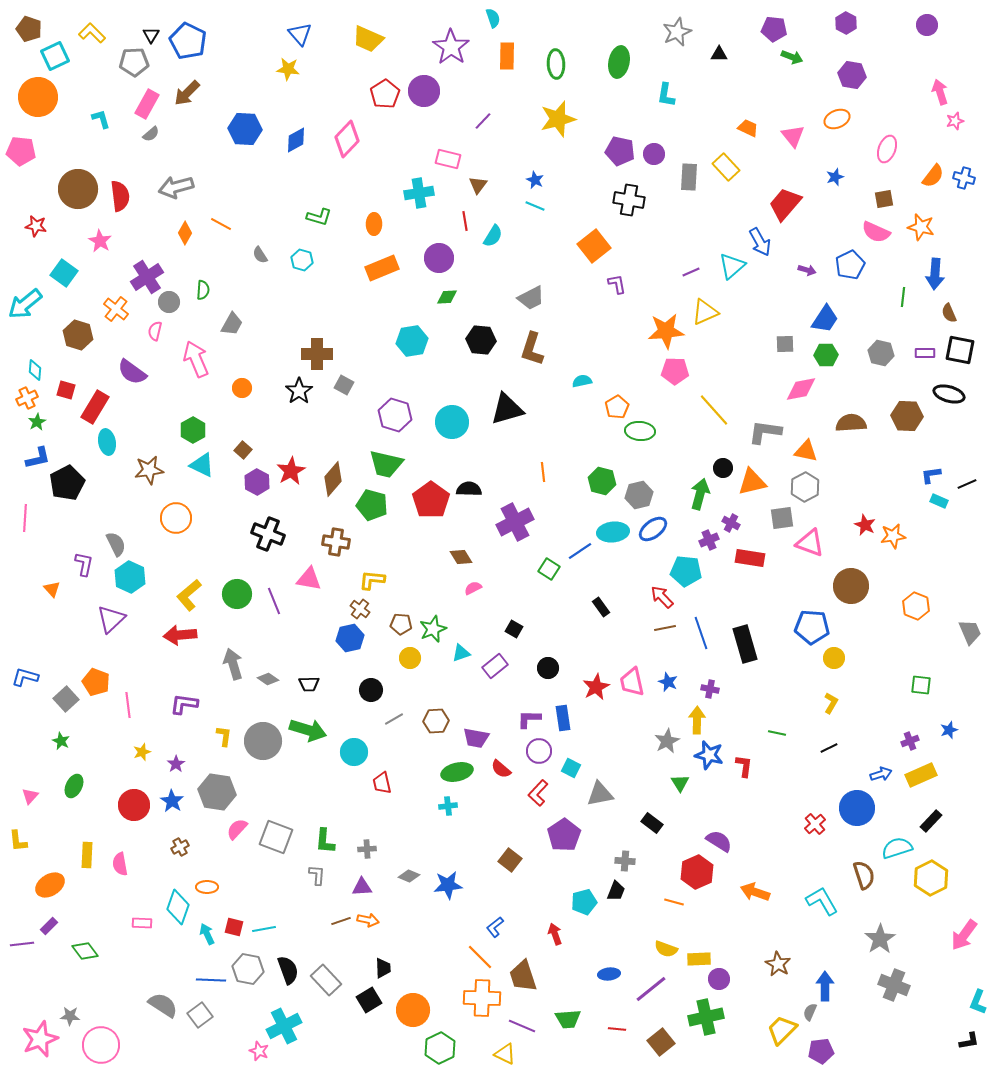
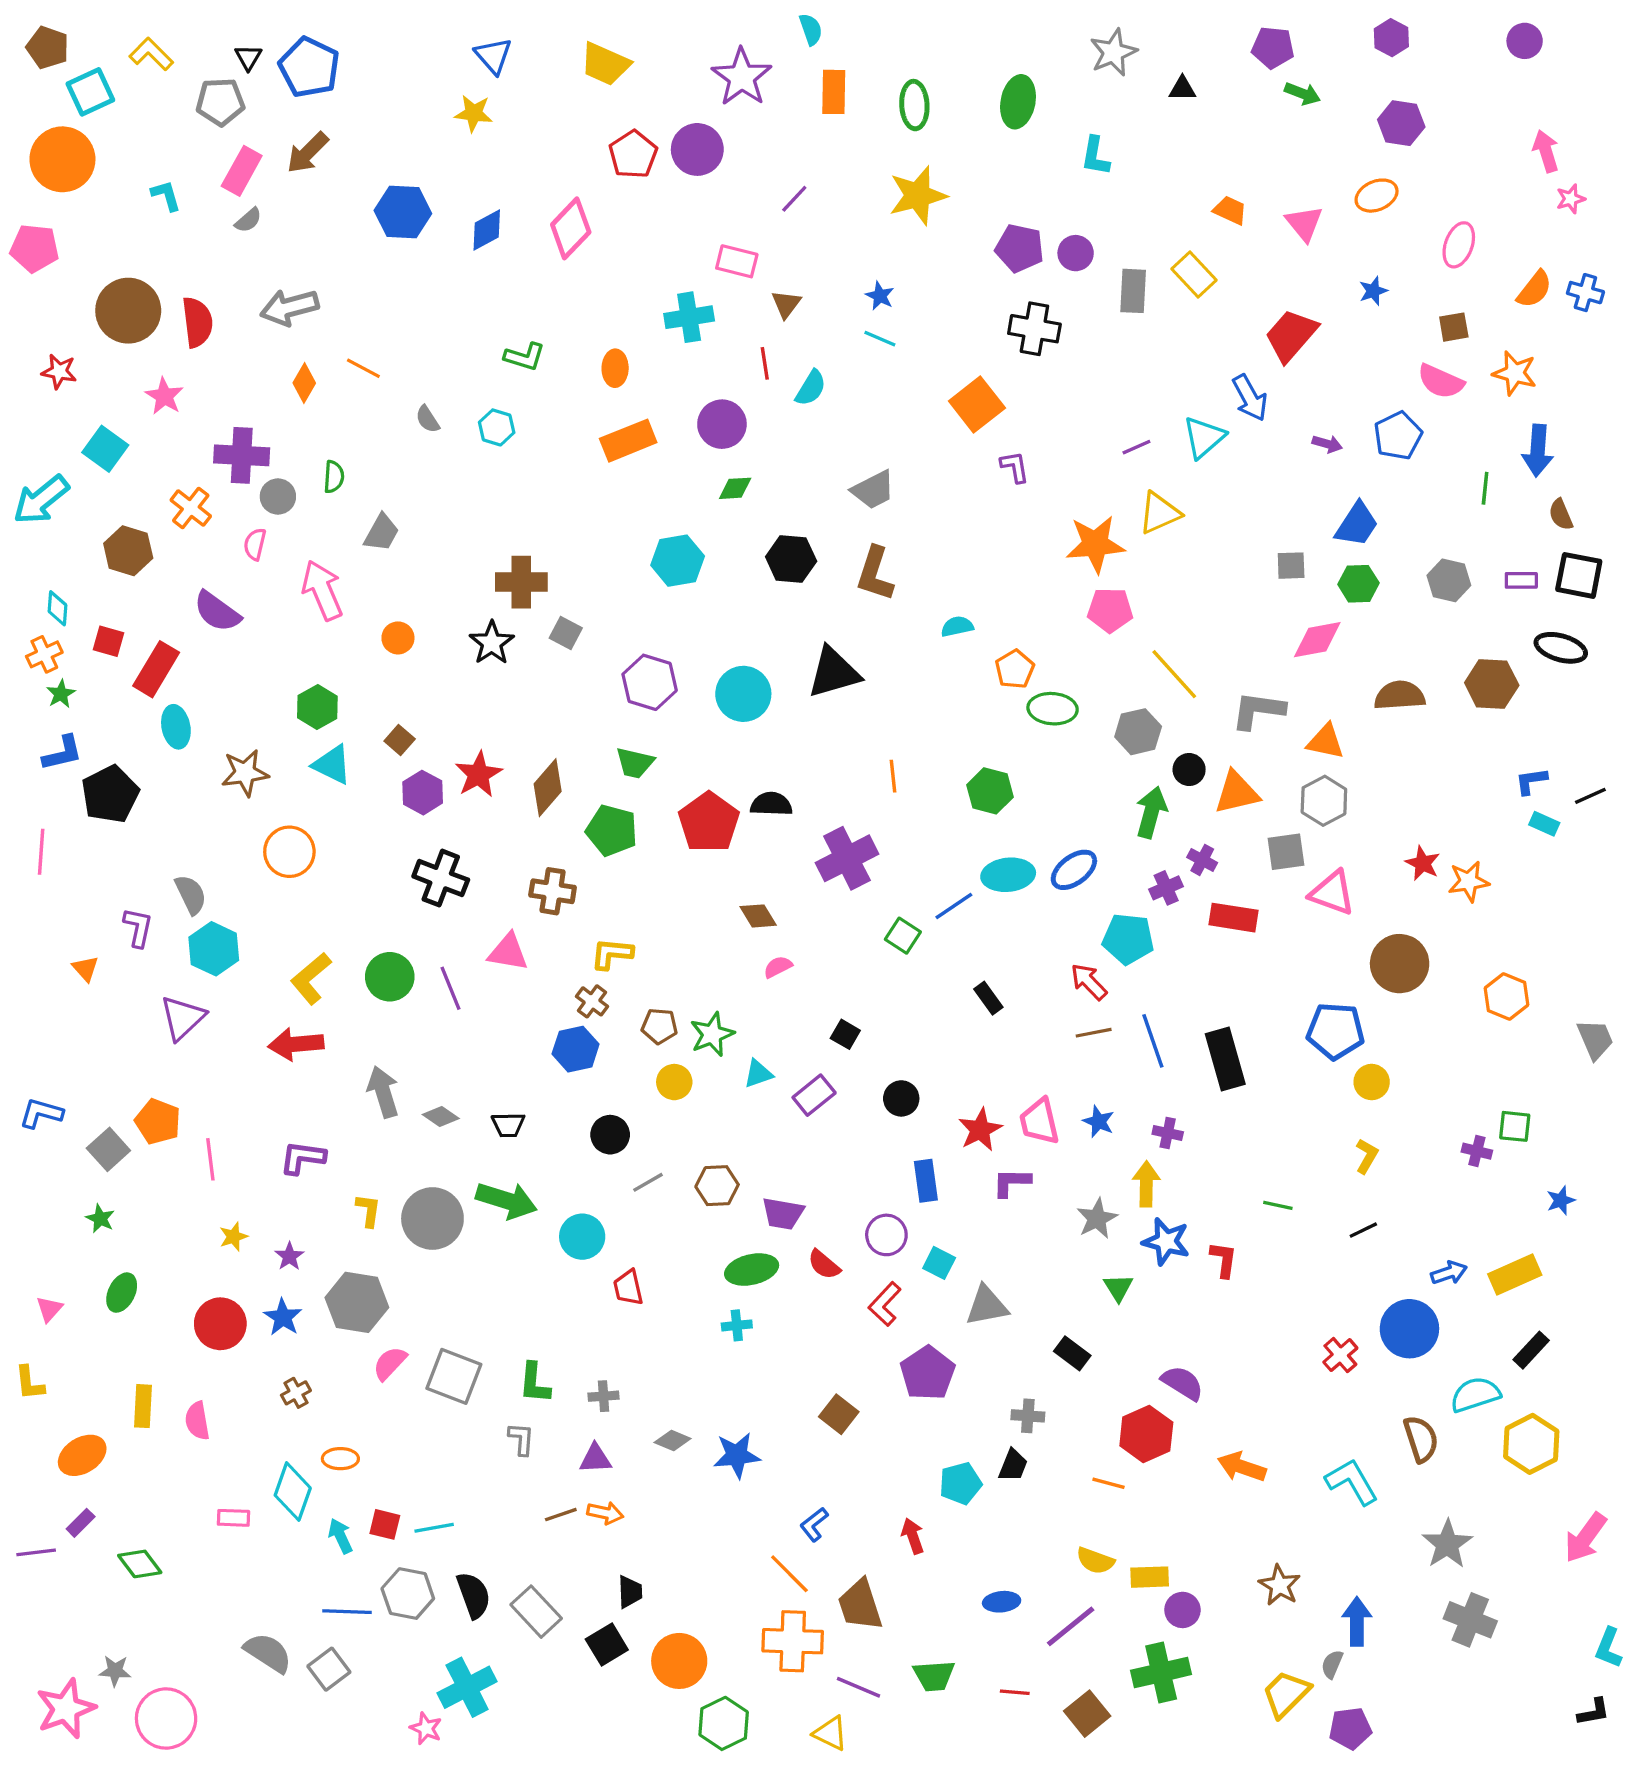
purple cross: (147, 277) -> (242, 455), turned 36
green trapezoid: (386, 464) -> (635, 763), size x0.7
gray hexagon: (639, 495) -> (1138, 732), moved
purple L-shape: (529, 719) -> (1011, 1182), moved
purple cross: (910, 741) -> (1477, 1151), moved, turned 36

